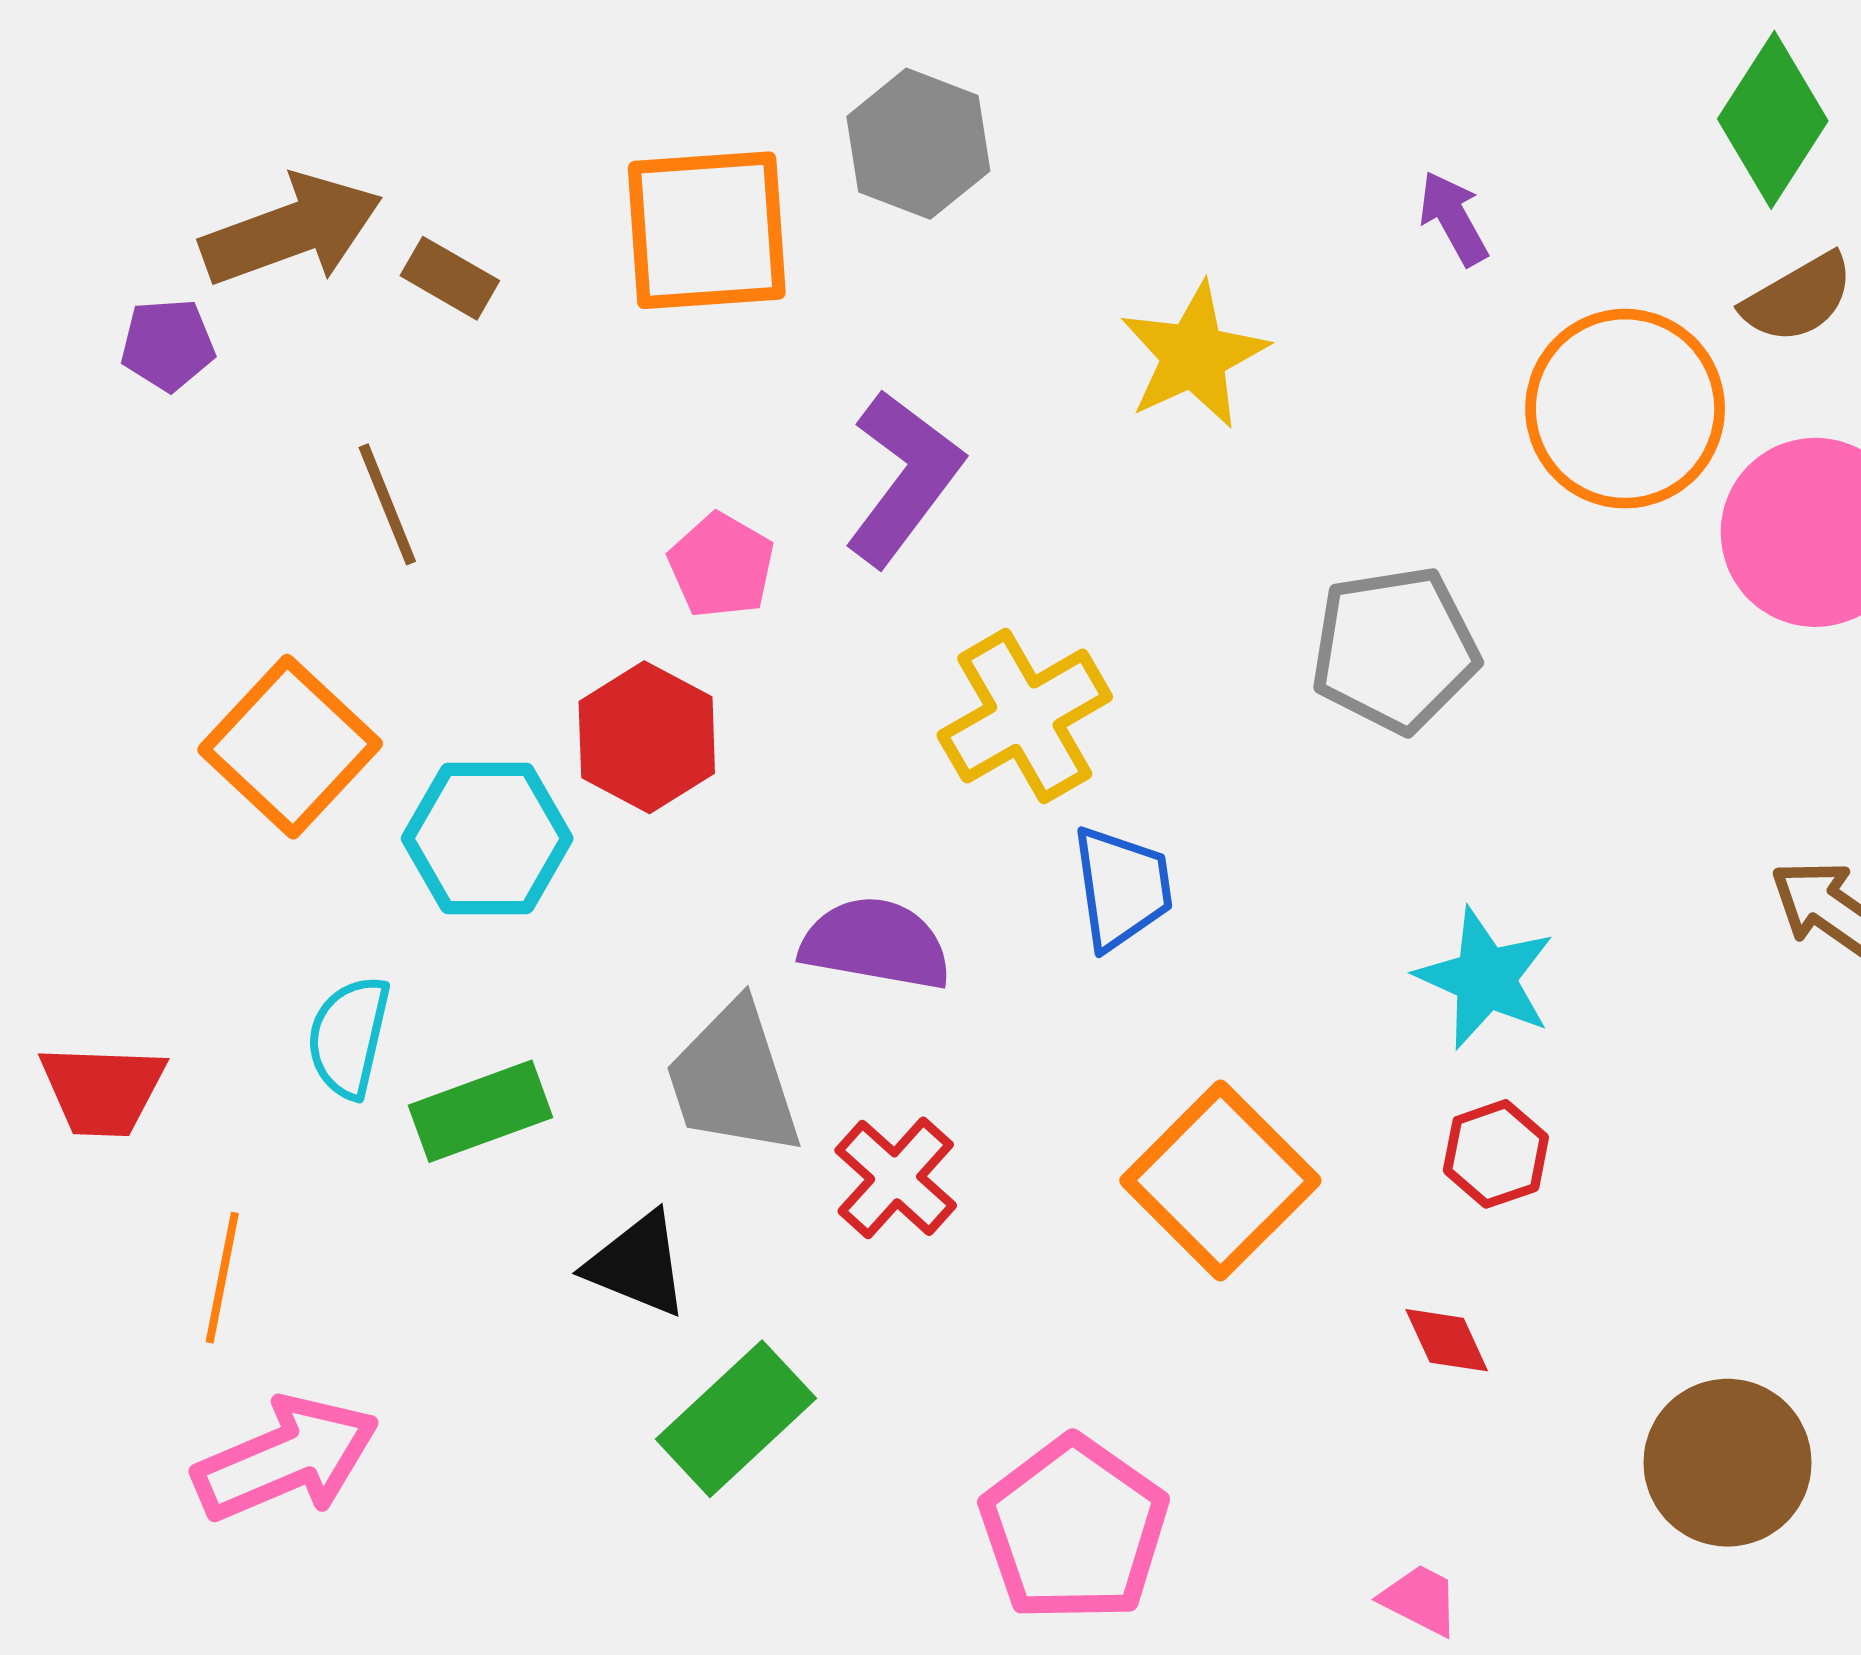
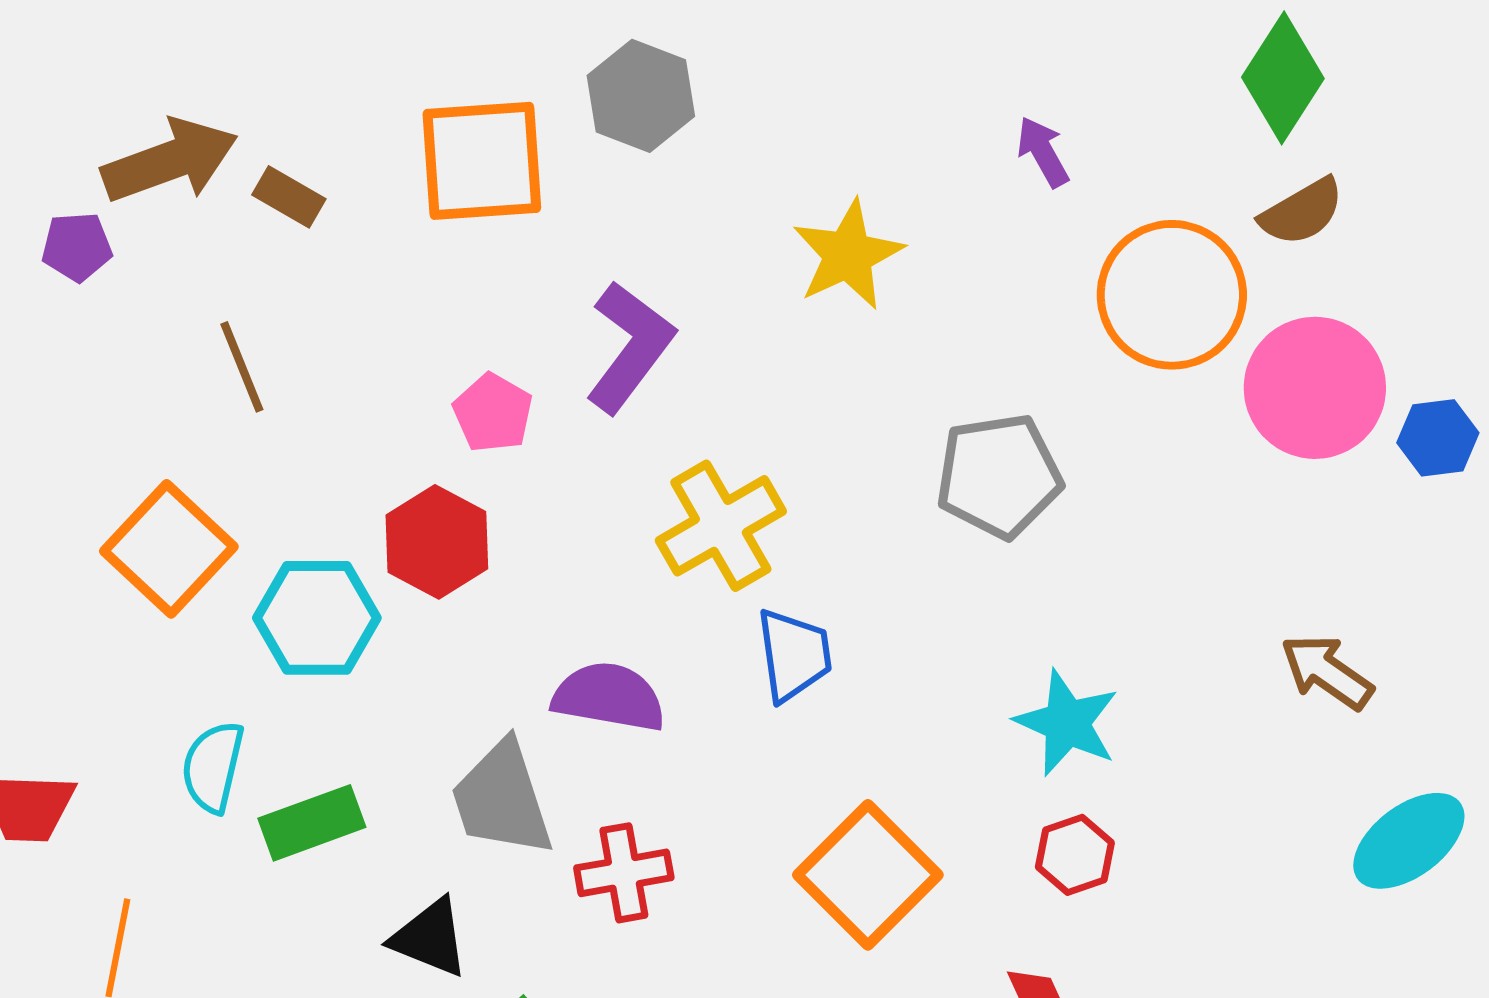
red cross: (896, 1178) -> (624, 873), turned 38

